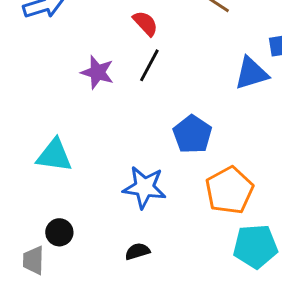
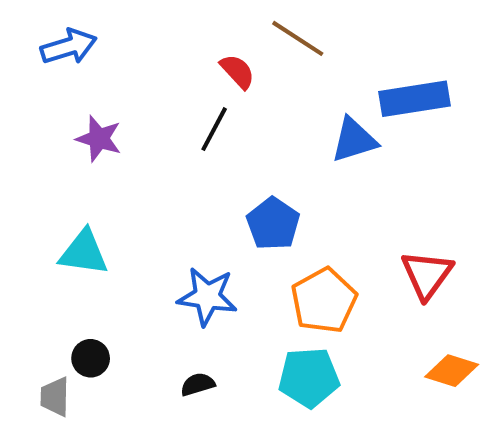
red semicircle: (145, 23) -> (237, 71), moved
purple star: (97, 72) -> (99, 139), moved
cyan pentagon: (255, 246) -> (309, 377), moved

